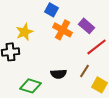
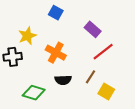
orange cross: (62, 30) -> (56, 53), moved

